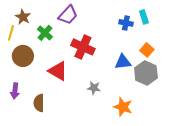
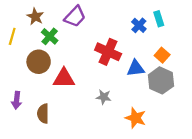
brown star: (23, 17) -> (35, 17), moved
blue cross: (126, 23) -> (139, 25), turned 32
red cross: (83, 47) -> (108, 52), moved
brown circle: (23, 56) -> (39, 62), moved
red triangle: (58, 71) -> (64, 78), turned -30

